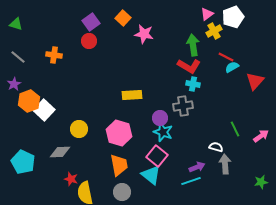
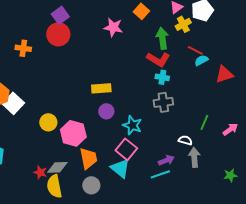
orange square: (123, 18) -> (141, 11), moved
red circle: (89, 41) -> (58, 34), size x1.5
red triangle: (255, 81) -> (224, 74), turned 30
gray cross: (183, 106) -> (163, 102), moved
purple circle: (160, 118) -> (106, 111), moved
green line: (235, 129) -> (204, 122), turned 49
pink hexagon: (119, 133) -> (73, 133), moved
gray diamond: (60, 152) -> (57, 167), moved

